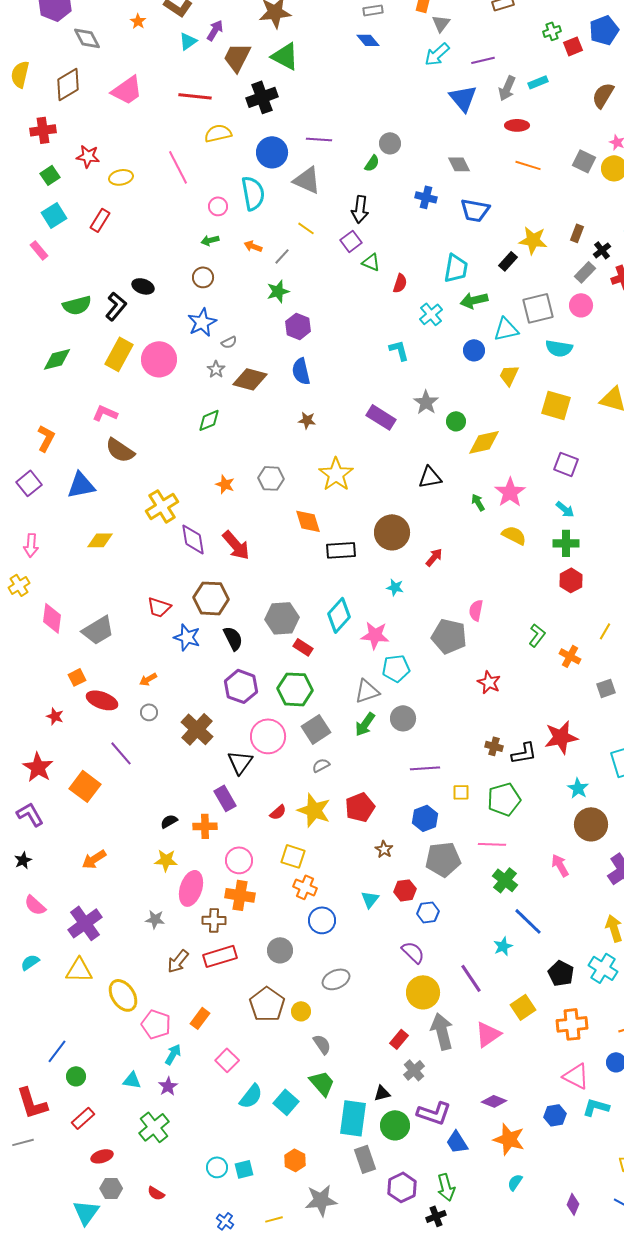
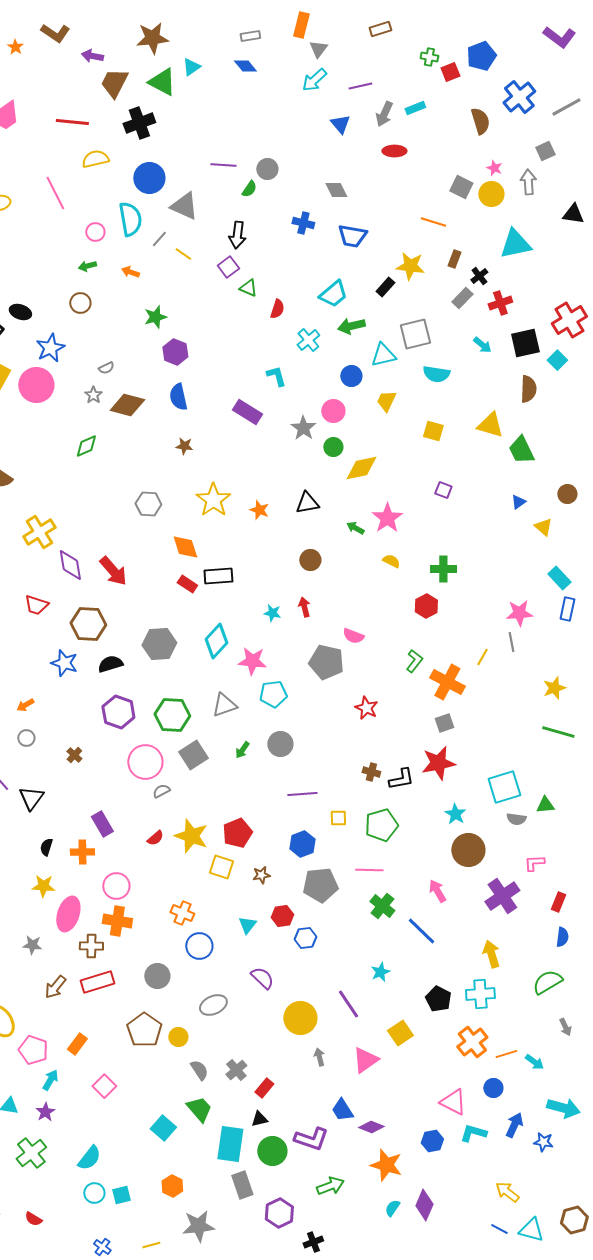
purple arrow: (215, 30) -> (92, 56), turned -110
green cross: (552, 31) -> (429, 57), turned 30
cyan triangle: (188, 41) -> (191, 67), moved
brown semicircle: (603, 95) -> (480, 121), turned 132
blue triangle: (463, 98) -> (340, 124), size x0.7
purple line: (319, 139) -> (223, 165), moved
orange line: (528, 165) -> (433, 222), moved
gray line: (282, 256) -> (159, 239), moved
cyan trapezoid: (456, 268) -> (333, 294), turned 40
pink circle: (581, 305) -> (333, 411), moved
blue star: (202, 322) -> (50, 348), moved
yellow square: (556, 405) -> (433, 431), size x0.7
purple rectangle: (381, 417) -> (247, 412), moved
purple square: (566, 464) -> (443, 490), size x0.7
orange star: (225, 484) -> (259, 510), moved
green arrow: (478, 502) -> (355, 528), turned -30
cyan arrow: (565, 509) -> (482, 345), moved
brown circle: (392, 532) -> (310, 560), moved, size x0.6
yellow semicircle: (514, 535) -> (391, 561), size x0.7
red arrow: (434, 557) -> (304, 607), moved, turned -54
red hexagon: (571, 580) -> (426, 606), moved
red trapezoid: (159, 607) -> (36, 605), moved
pink semicircle: (476, 610) -> (353, 636), turned -80
black semicircle: (233, 638) -> (110, 664), turned -80
red rectangle: (303, 647) -> (187, 584), moved
orange cross: (570, 656) -> (447, 682), size x1.6
gray square: (606, 688) -> (444, 723), moved
gray triangle: (367, 691) -> (224, 705), moved
green arrow: (365, 724) -> (242, 750), size x0.7
brown cross: (197, 729) -> (74, 755), size x0.5
black triangle: (240, 762) -> (31, 798), moved
gray semicircle: (321, 765) -> (161, 791), moved
black semicircle: (169, 821) -> (46, 847), turned -42
brown star: (384, 849) -> (261, 875), turned 30
yellow square: (293, 856) -> (221, 867), moved
blue line: (528, 921) -> (421, 931), moved
purple semicircle: (413, 952) -> (262, 978), moved
cyan cross: (603, 968) -> (480, 994), turned -36
orange cross: (572, 1024) -> (472, 1042), moved, turned -32
gray arrow: (442, 1031) -> (319, 1057), size x0.5
red rectangle: (399, 1039) -> (264, 1088), moved
gray cross: (414, 1070) -> (236, 1070), moved
cyan semicircle: (251, 1096) -> (89, 1158), moved
blue trapezoid: (457, 1142) -> (342, 1110), moved
green arrow: (446, 1187) -> (330, 1186), moved, turned -96
purple diamond: (573, 1204) -> (424, 1205), moved, size x1.4

